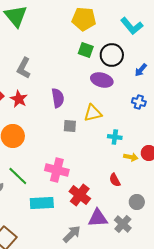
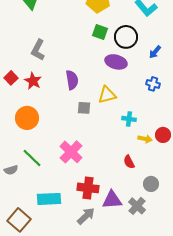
pink cross: (57, 170) -> (71, 152), turned 30
red cross: (80, 195) -> (88, 188), moved, turned -30
cyan rectangle: (42, 203) -> (49, 199), moved

